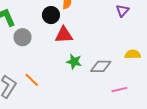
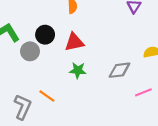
black circle: (51, 15) -> (45, 35), moved
green star: (74, 62) -> (78, 70), moved

